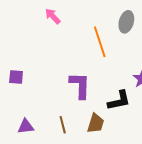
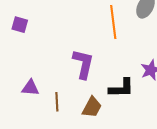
purple square: (16, 77) -> (20, 25), moved
purple triangle: (26, 126) -> (30, 88), moved

